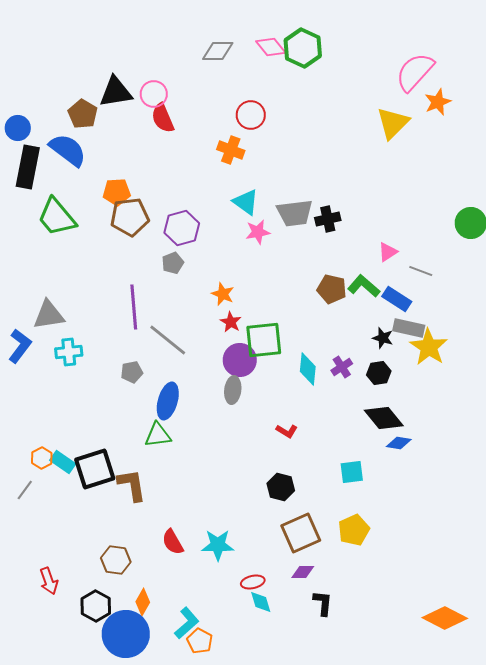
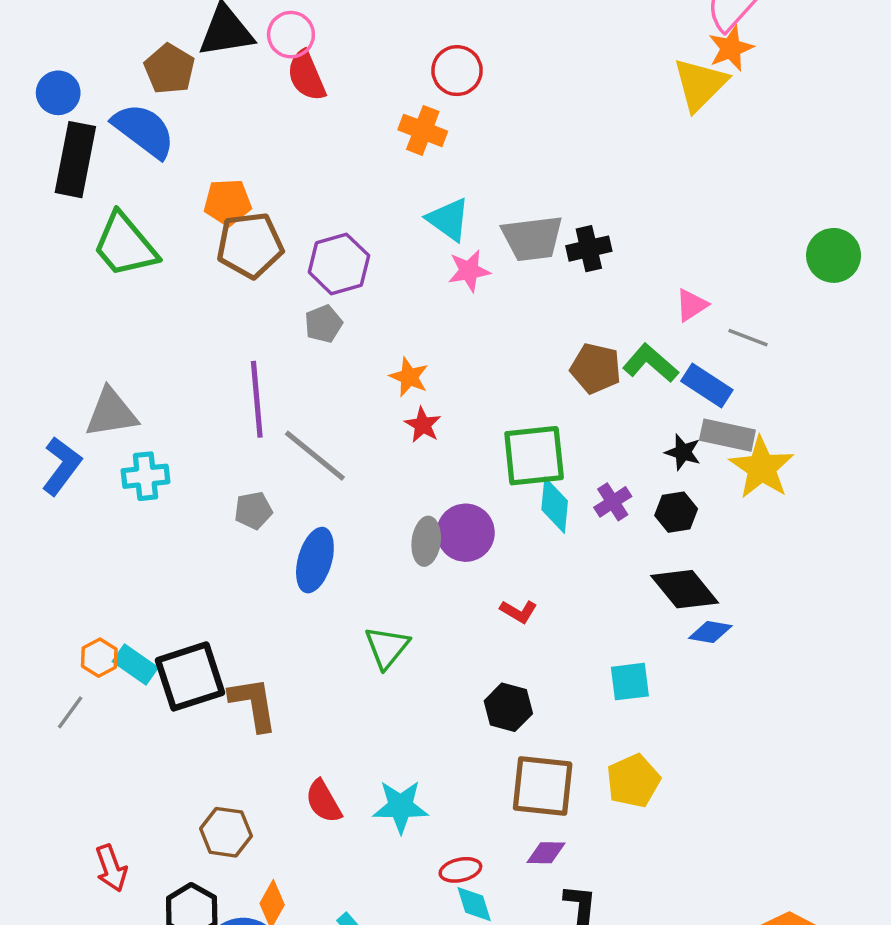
orange star: (438, 102) -> (731, 48), moved
green square: (264, 340) -> (534, 456), moved
purple circle: (240, 360) -> (466, 533), moved
green triangle: (158, 435) -> (387, 647), moved, turned -44
brown square: (301, 533) -> (543, 786), turned 30

